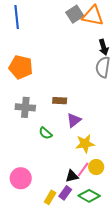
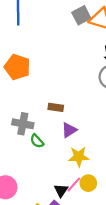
gray cross: (25, 107) -> (23, 124), moved
black triangle: (72, 176) -> (61, 190), turned -48

